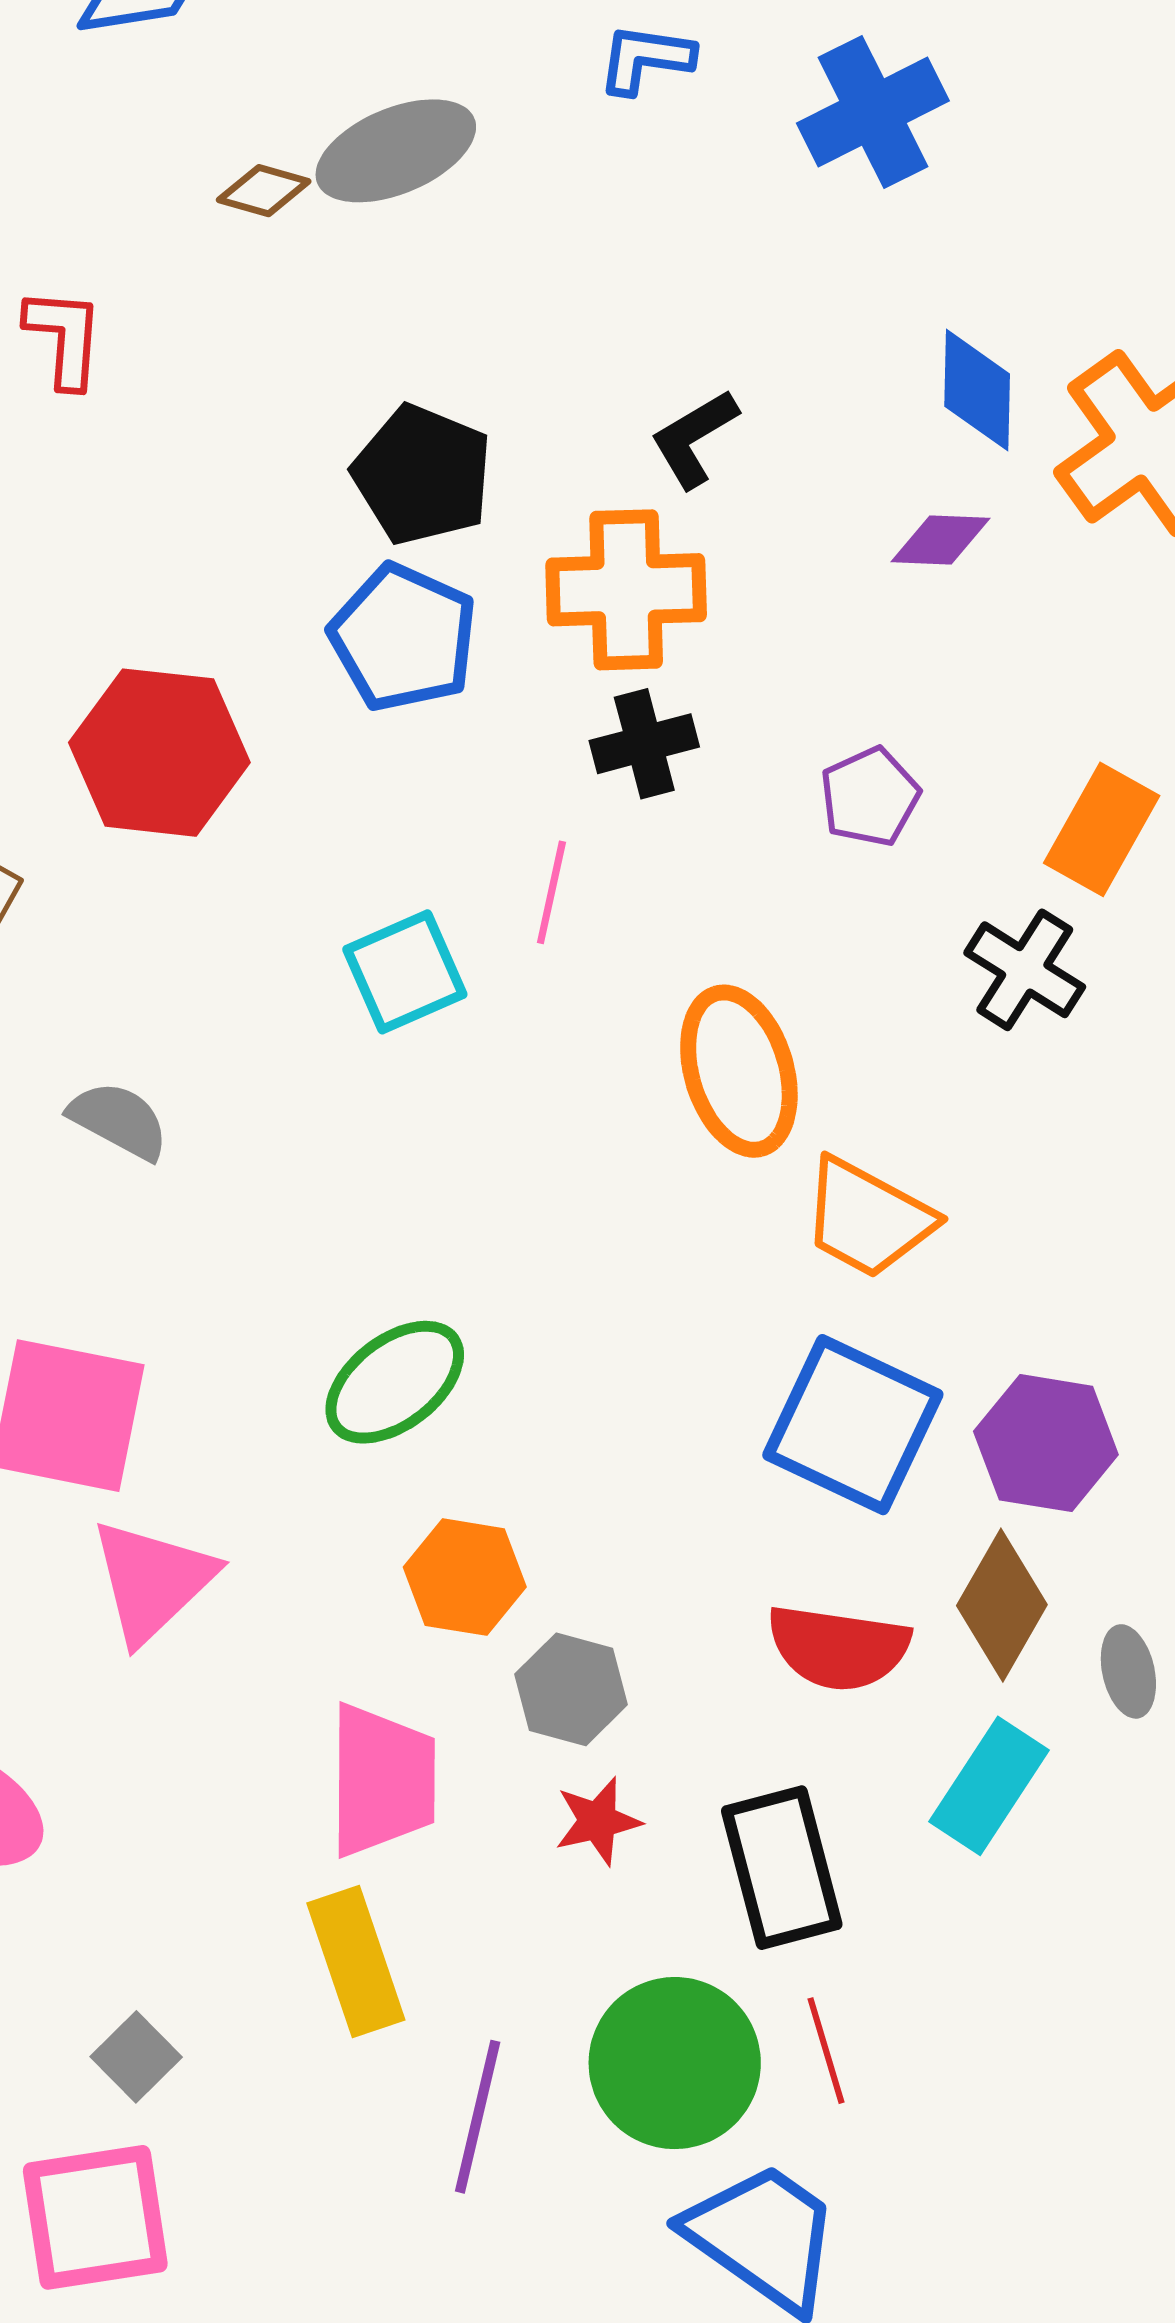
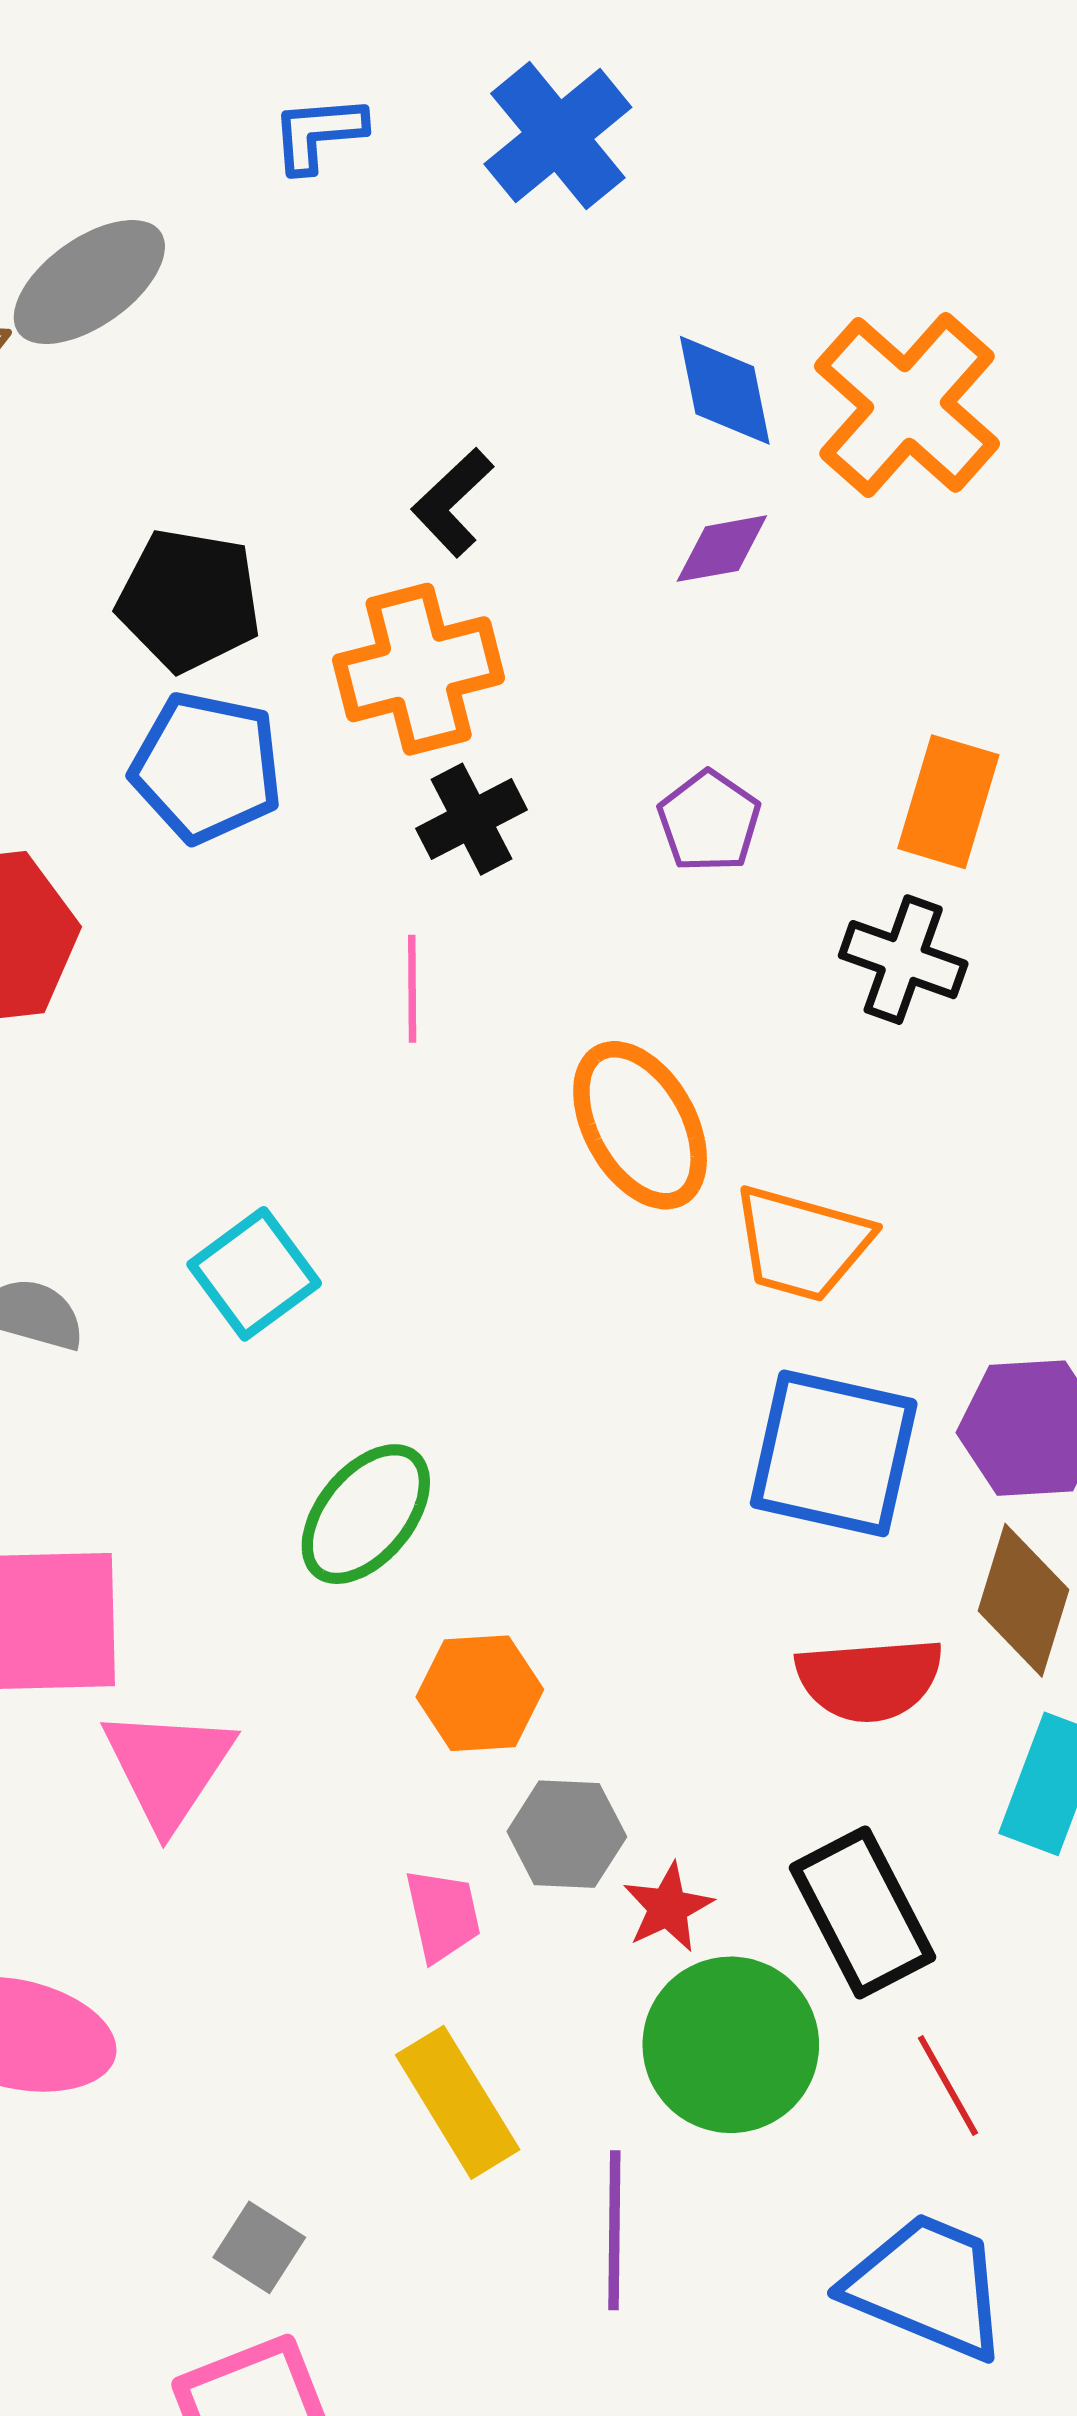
cyan square: (405, 972) -> (254, 1274), moved
gray hexagon: (571, 1689) -> (567, 1834), moved
pink trapezoid: (382, 1780) -> (443, 1915), size x0.6
green circle: (675, 2063) -> (731, 2045), moved

